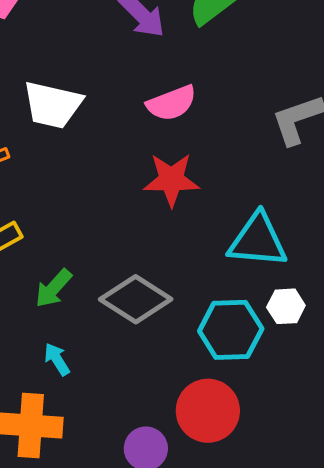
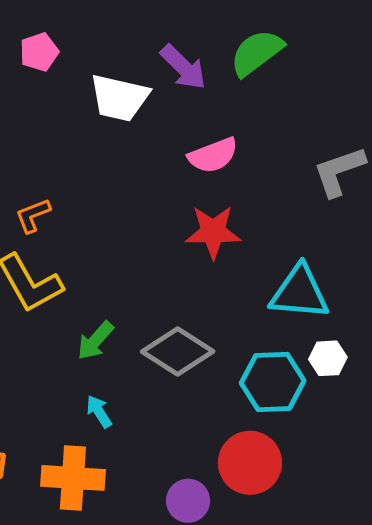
white trapezoid: (52, 105) -> (119, 98), moved

